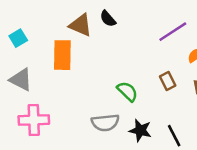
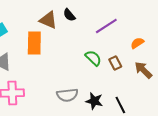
purple line: (173, 32) -> (106, 26), moved
green semicircle: (127, 91) -> (93, 58), moved

